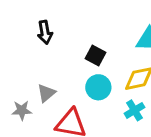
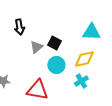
gray triangle: (46, 93) -> (36, 47), moved

